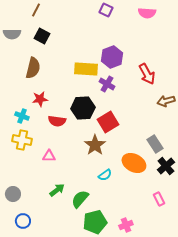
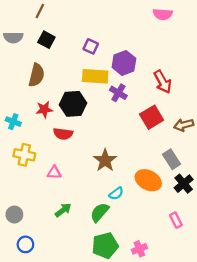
purple square: (106, 10) -> (91, 46), moved
brown arrow: (166, 101) -> (184, 125), moved
black hexagon: (83, 108) -> (73, 104), moved
cyan cross: (22, 116) -> (13, 122), moved
red square: (108, 122) -> (152, 117), moved
green semicircle: (80, 199) -> (100, 212), moved

